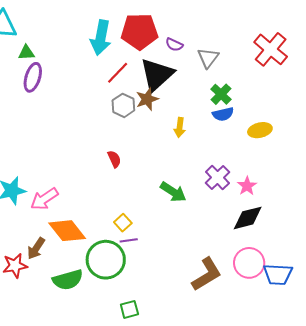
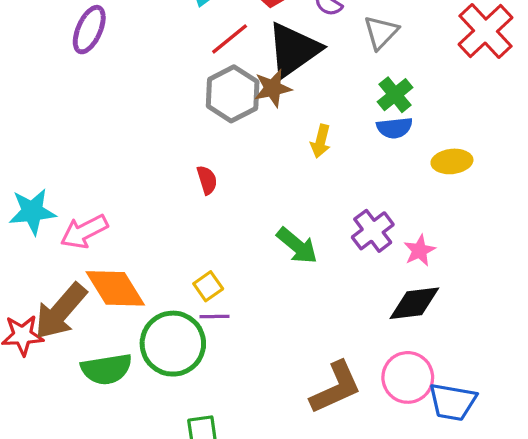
gray hexagon: (123, 105) -> (233, 94), size x1.4
brown arrow: (36, 248) -> (61, 311), size x1.6

